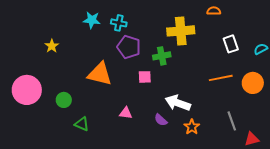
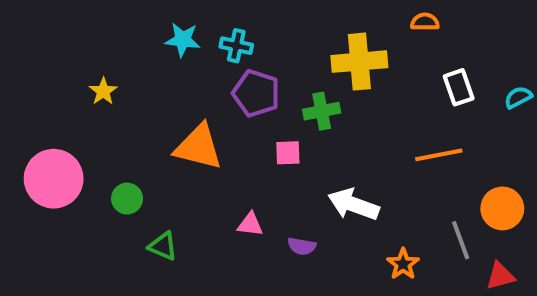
orange circle: (253, 83) -> (502, 208), moved
purple semicircle: (161, 120) -> (302, 246), moved, turned -32
orange star: (192, 127) -> (403, 264), moved

